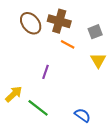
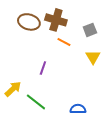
brown ellipse: (31, 23) -> (29, 22), turned -35
blue semicircle: (82, 115) -> (78, 109), turned -35

